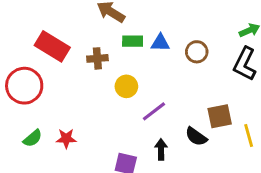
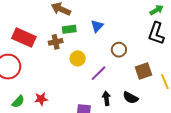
green rectangle: (133, 41) -> (69, 29), moved
blue triangle: (160, 43) -> (97, 26), turned -40
brown circle: (197, 52) -> (119, 50), moved
black semicircle: (196, 136) -> (130, 98), moved

